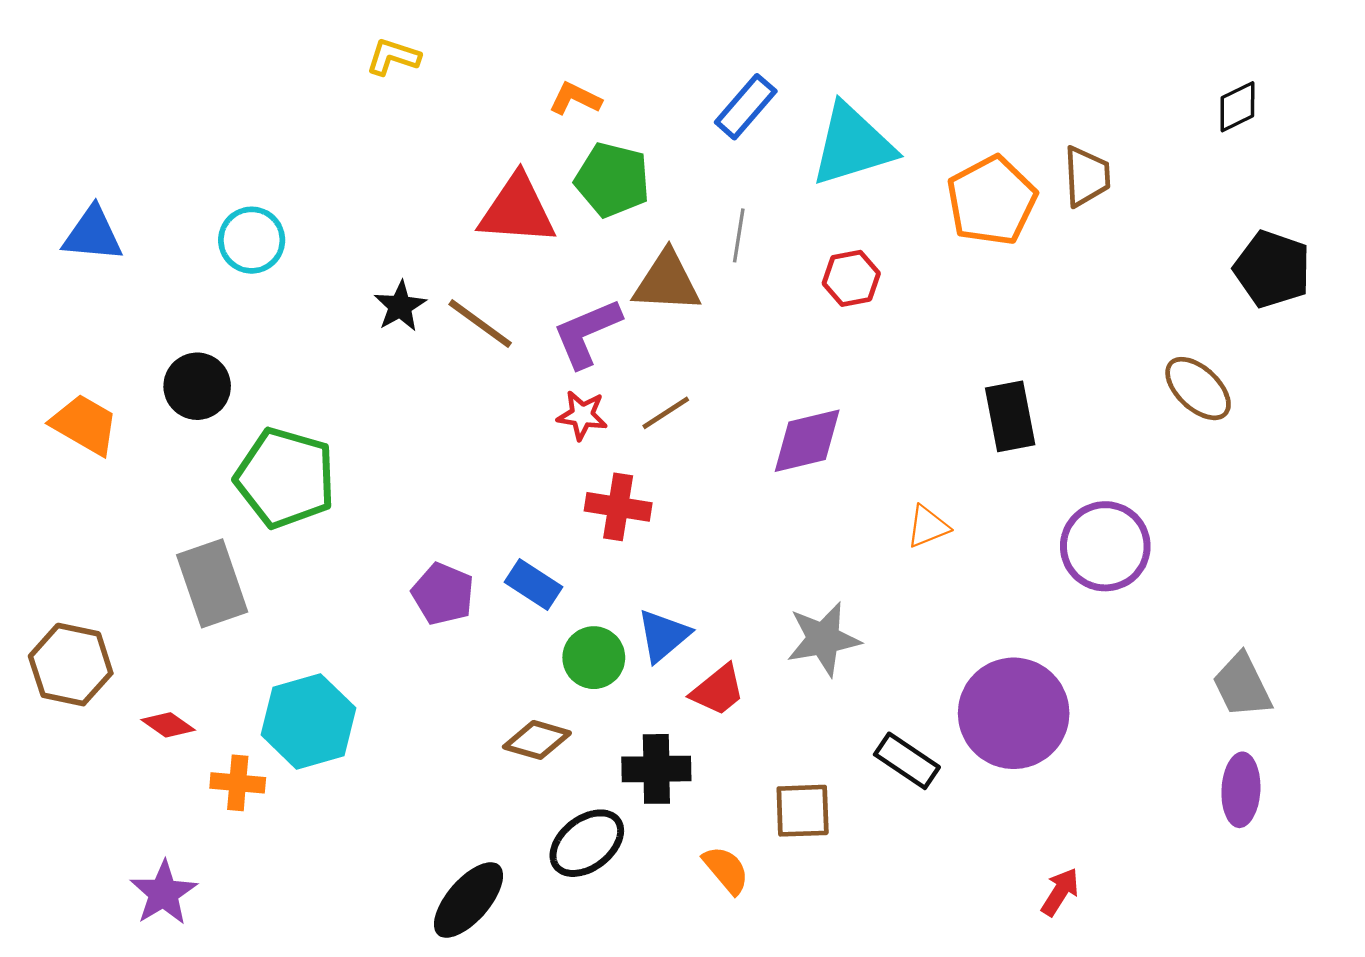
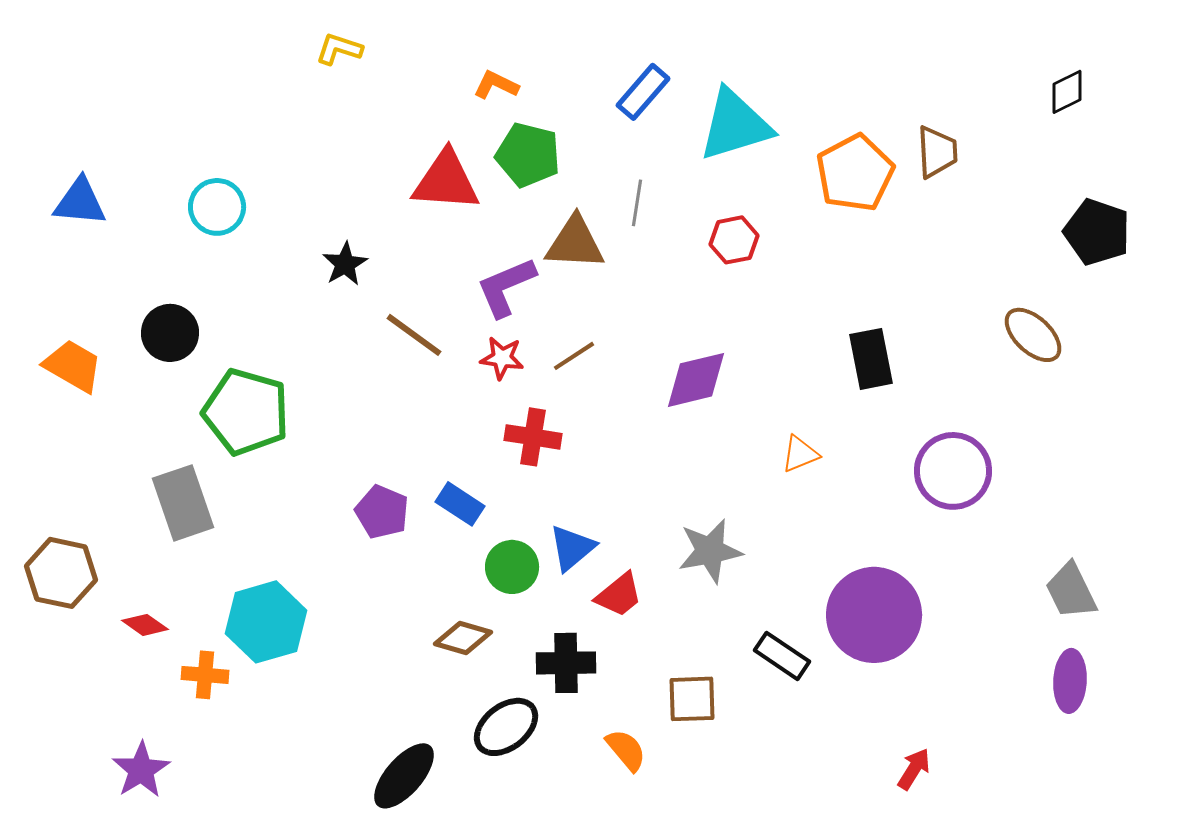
brown line: (480, 324) -> (414, 335), moved

